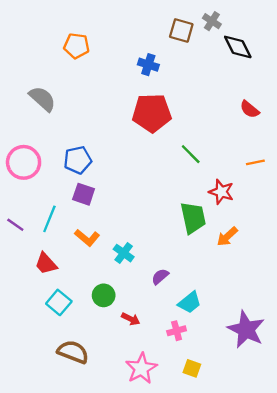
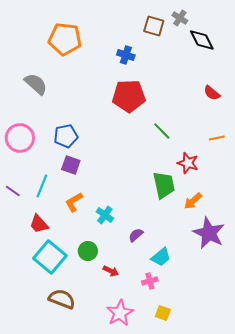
orange pentagon: (77, 46) -> (65, 39), size x1.5
orange L-shape: (87, 238) -> (74, 202), turned 110
cyan square: (59, 302) -> (50, 257), size x1.5
purple star: (246, 330) -> (209, 233), moved

